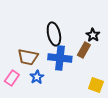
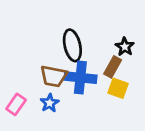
brown trapezoid: (28, 57) -> (54, 76), moved
yellow square: (96, 85) -> (118, 88), moved

